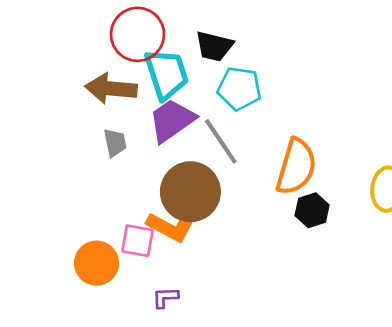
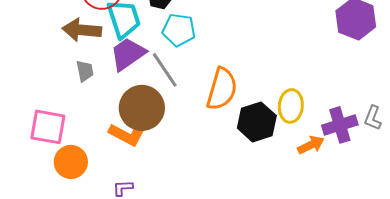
black hexagon: (312, 210) -> (257, 122), moved, size x1.5
pink square: (138, 241) -> (48, 127), moved, size x1.4

